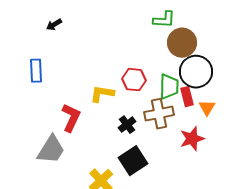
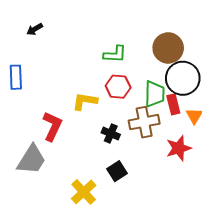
green L-shape: (164, 20) -> (115, 54), moved
black cross: (127, 125) -> (111, 134), turned -30
black square: (133, 161) -> (117, 171), size x0.7

